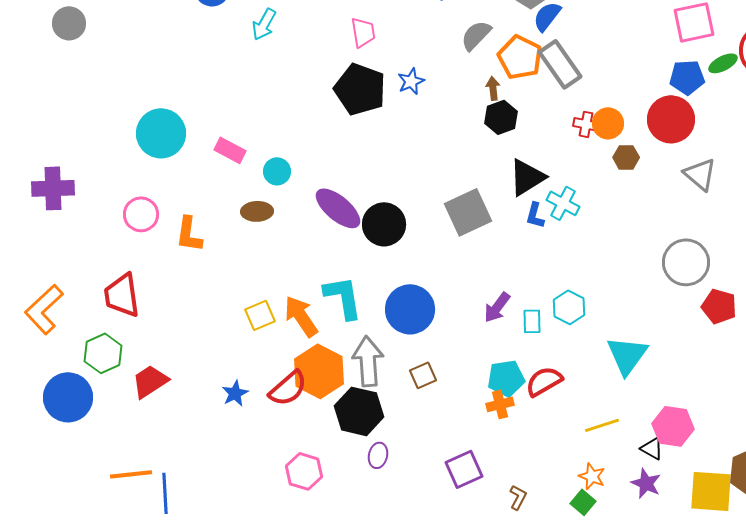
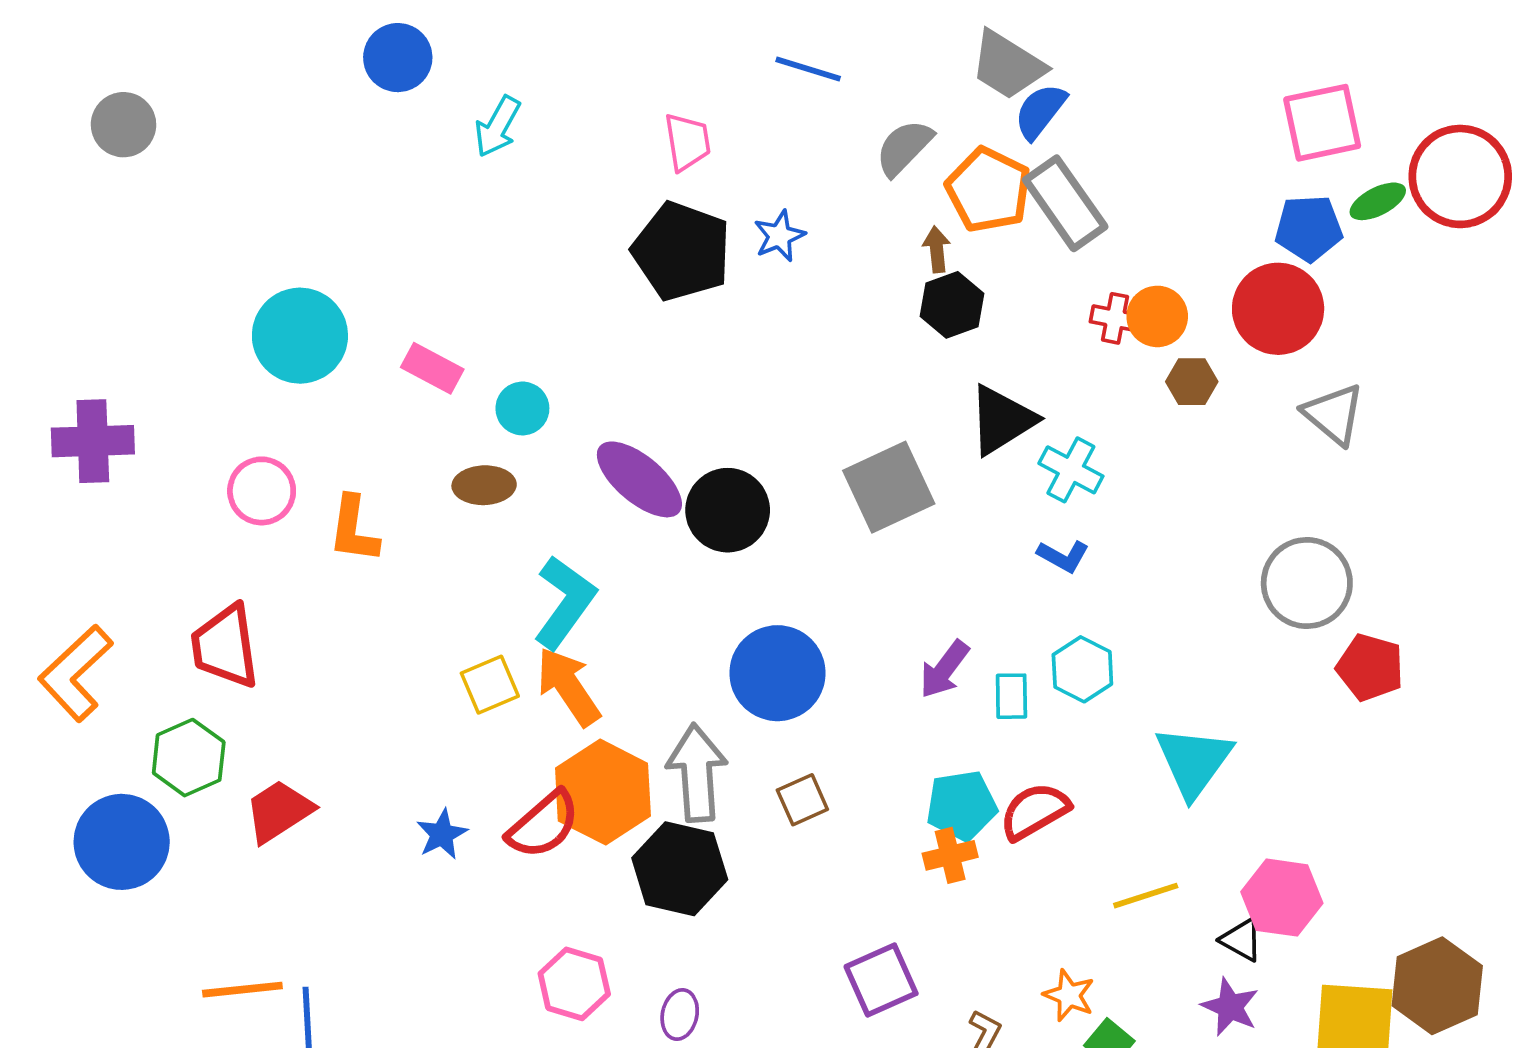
blue L-shape: (535, 215) -> (1063, 556), moved, turned -76
cyan L-shape: (343, 297) -> (565, 602), moved, turned 45
purple ellipse: (378, 455) -> (680, 1015), moved
orange star: (592, 476) -> (1069, 995), moved

